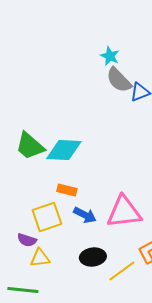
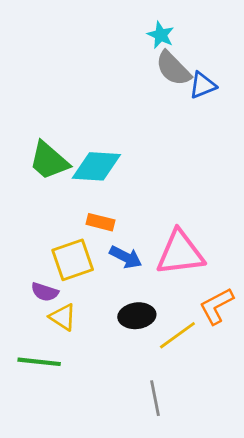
yellow triangle: (40, 258) -> (63, 317), turned 40

